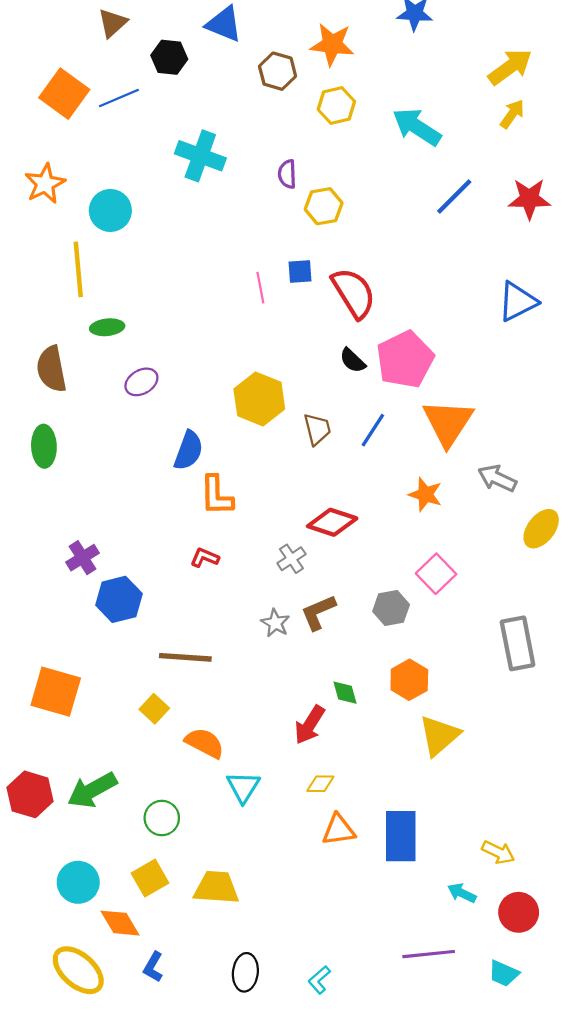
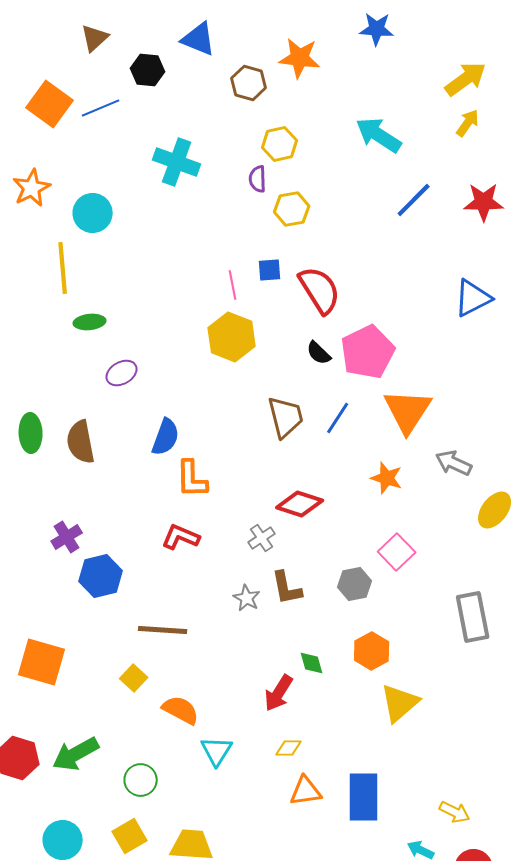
yellow hexagon: (336, 105) -> (280, 144), moved
brown semicircle: (51, 369) -> (81, 442), moved
yellow hexagon: (259, 399) -> (232, 337), moved
brown trapezoid: (317, 429) -> (286, 417), size x1.4
red L-shape: (205, 558) -> (181, 537), size x1.4
brown L-shape: (318, 612) -> (287, 588), turned -78

